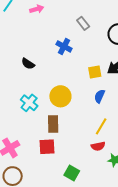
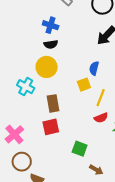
black semicircle: (28, 64) -> (51, 44), moved, turned -32
yellow square: (95, 72) -> (84, 85), moved
yellow circle: (60, 96) -> (47, 67), moved

